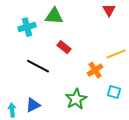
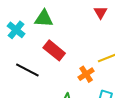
cyan cross: (27, 27) -> (16, 30), turned -36
red rectangle: (64, 47) -> (54, 50), size x1.5

